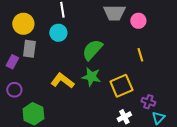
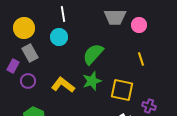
gray rectangle: (29, 49) -> (30, 53), turned -36
green star: (91, 77) -> (92, 81), turned -30
yellow square: (121, 86) -> (122, 90), turned 35
purple circle: (14, 90) -> (28, 81), moved

